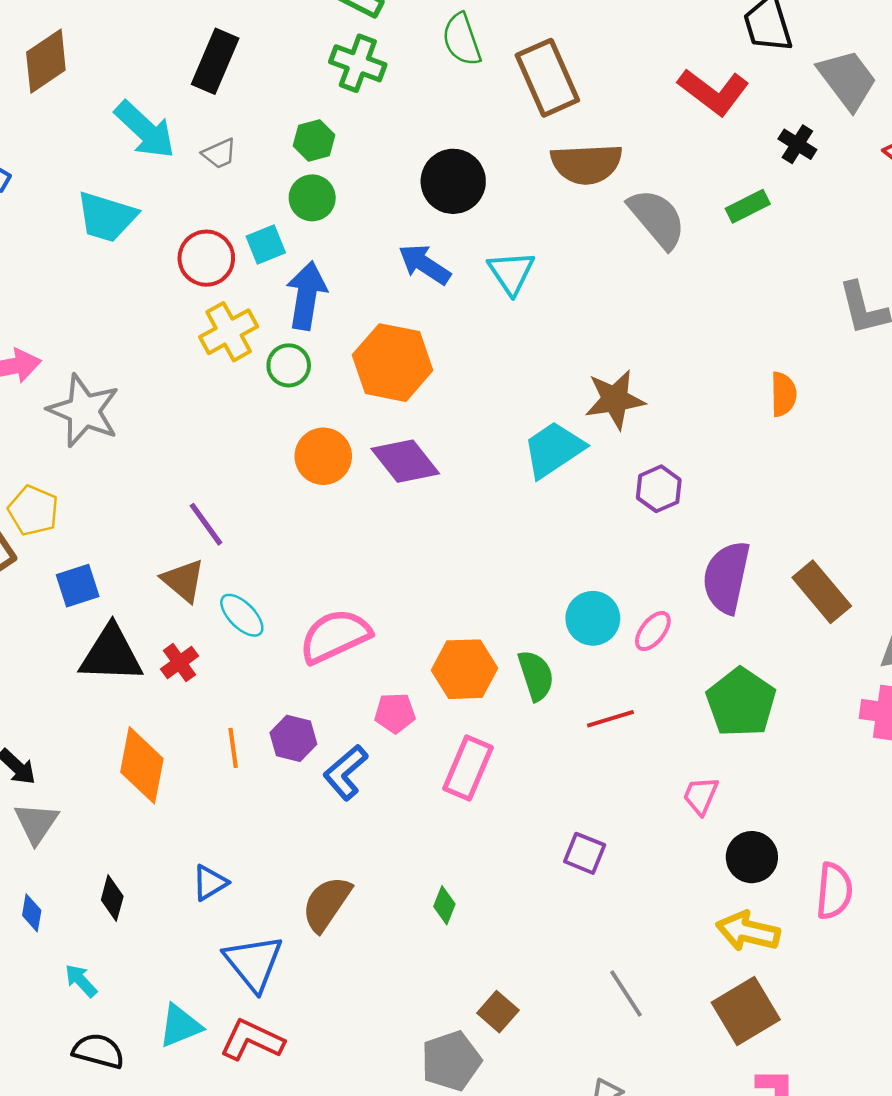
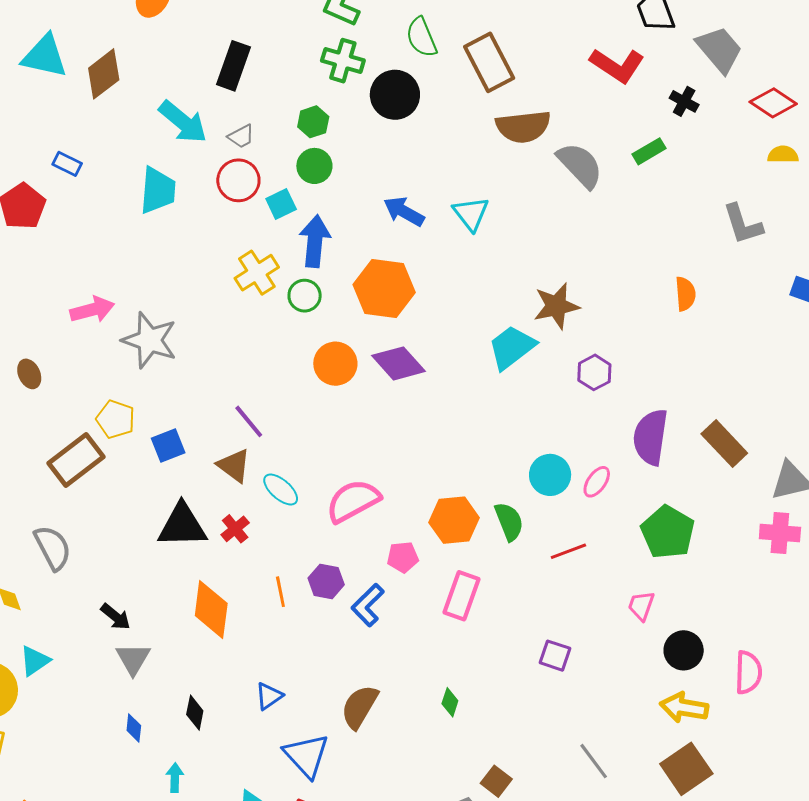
black circle: (453, 181) -> (395, 95), moved
cyan trapezoid: (107, 217) -> (158, 190), turned -99
red circle: (206, 258) -> (238, 180), moved
blue square: (78, 586) -> (168, 446), moved
cyan arrow: (81, 981) -> (175, 778), turned 48

